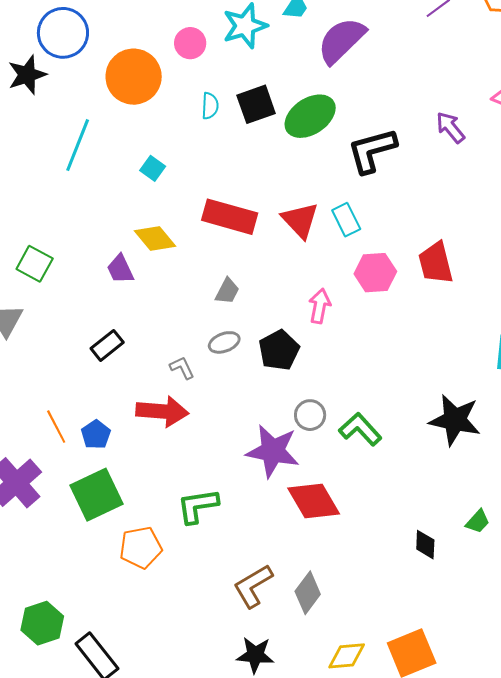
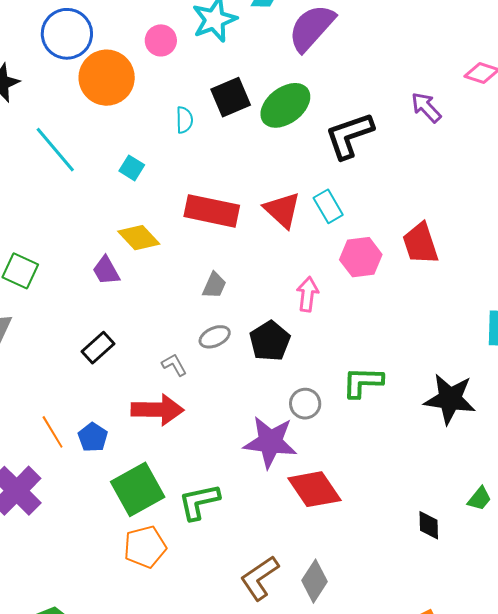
blue circle: (63, 33) -> (67, 34), moved
cyan semicircle: (210, 106) -> (184, 120), moved
cyan line: (78, 145) -> (55, 150), turned -58
green L-shape: (360, 429) -> (363, 382), moved, turned -42
green square: (97, 495) -> (138, 489), moved

